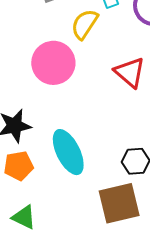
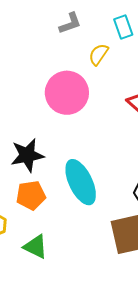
yellow semicircle: (85, 24) -> (99, 54), size x0.7

